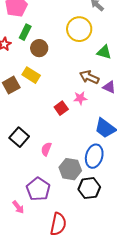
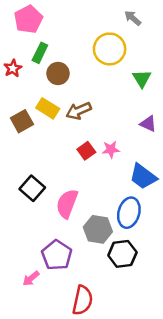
green triangle: (104, 52) -> (142, 79), turned 42
brown arrow: (89, 77) -> (79, 111), moved, turned -48
pink star: (80, 98) -> (111, 149), moved
pink semicircle: (46, 149) -> (67, 204), size x1.6
pink arrow: (18, 207) -> (31, 278), turned 88

